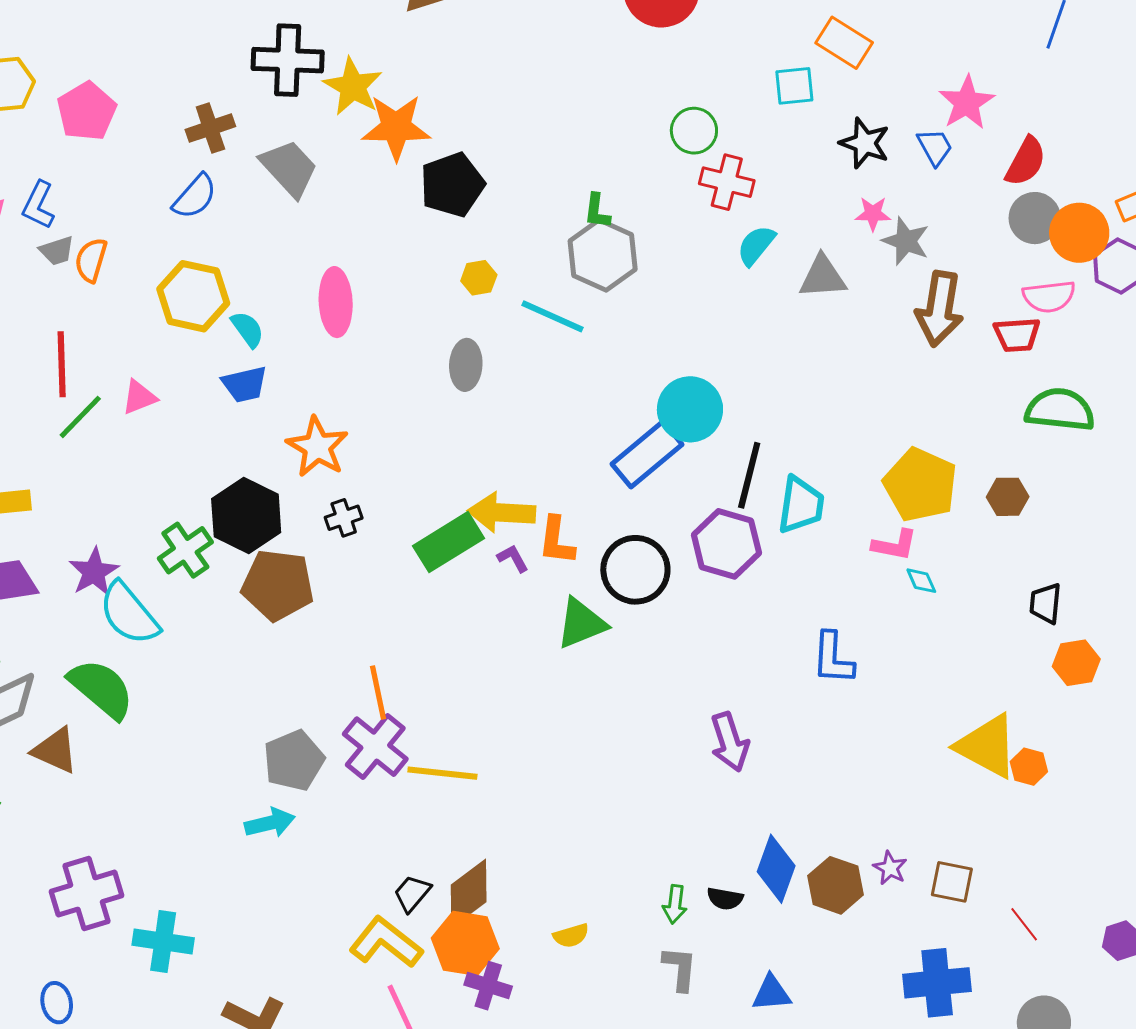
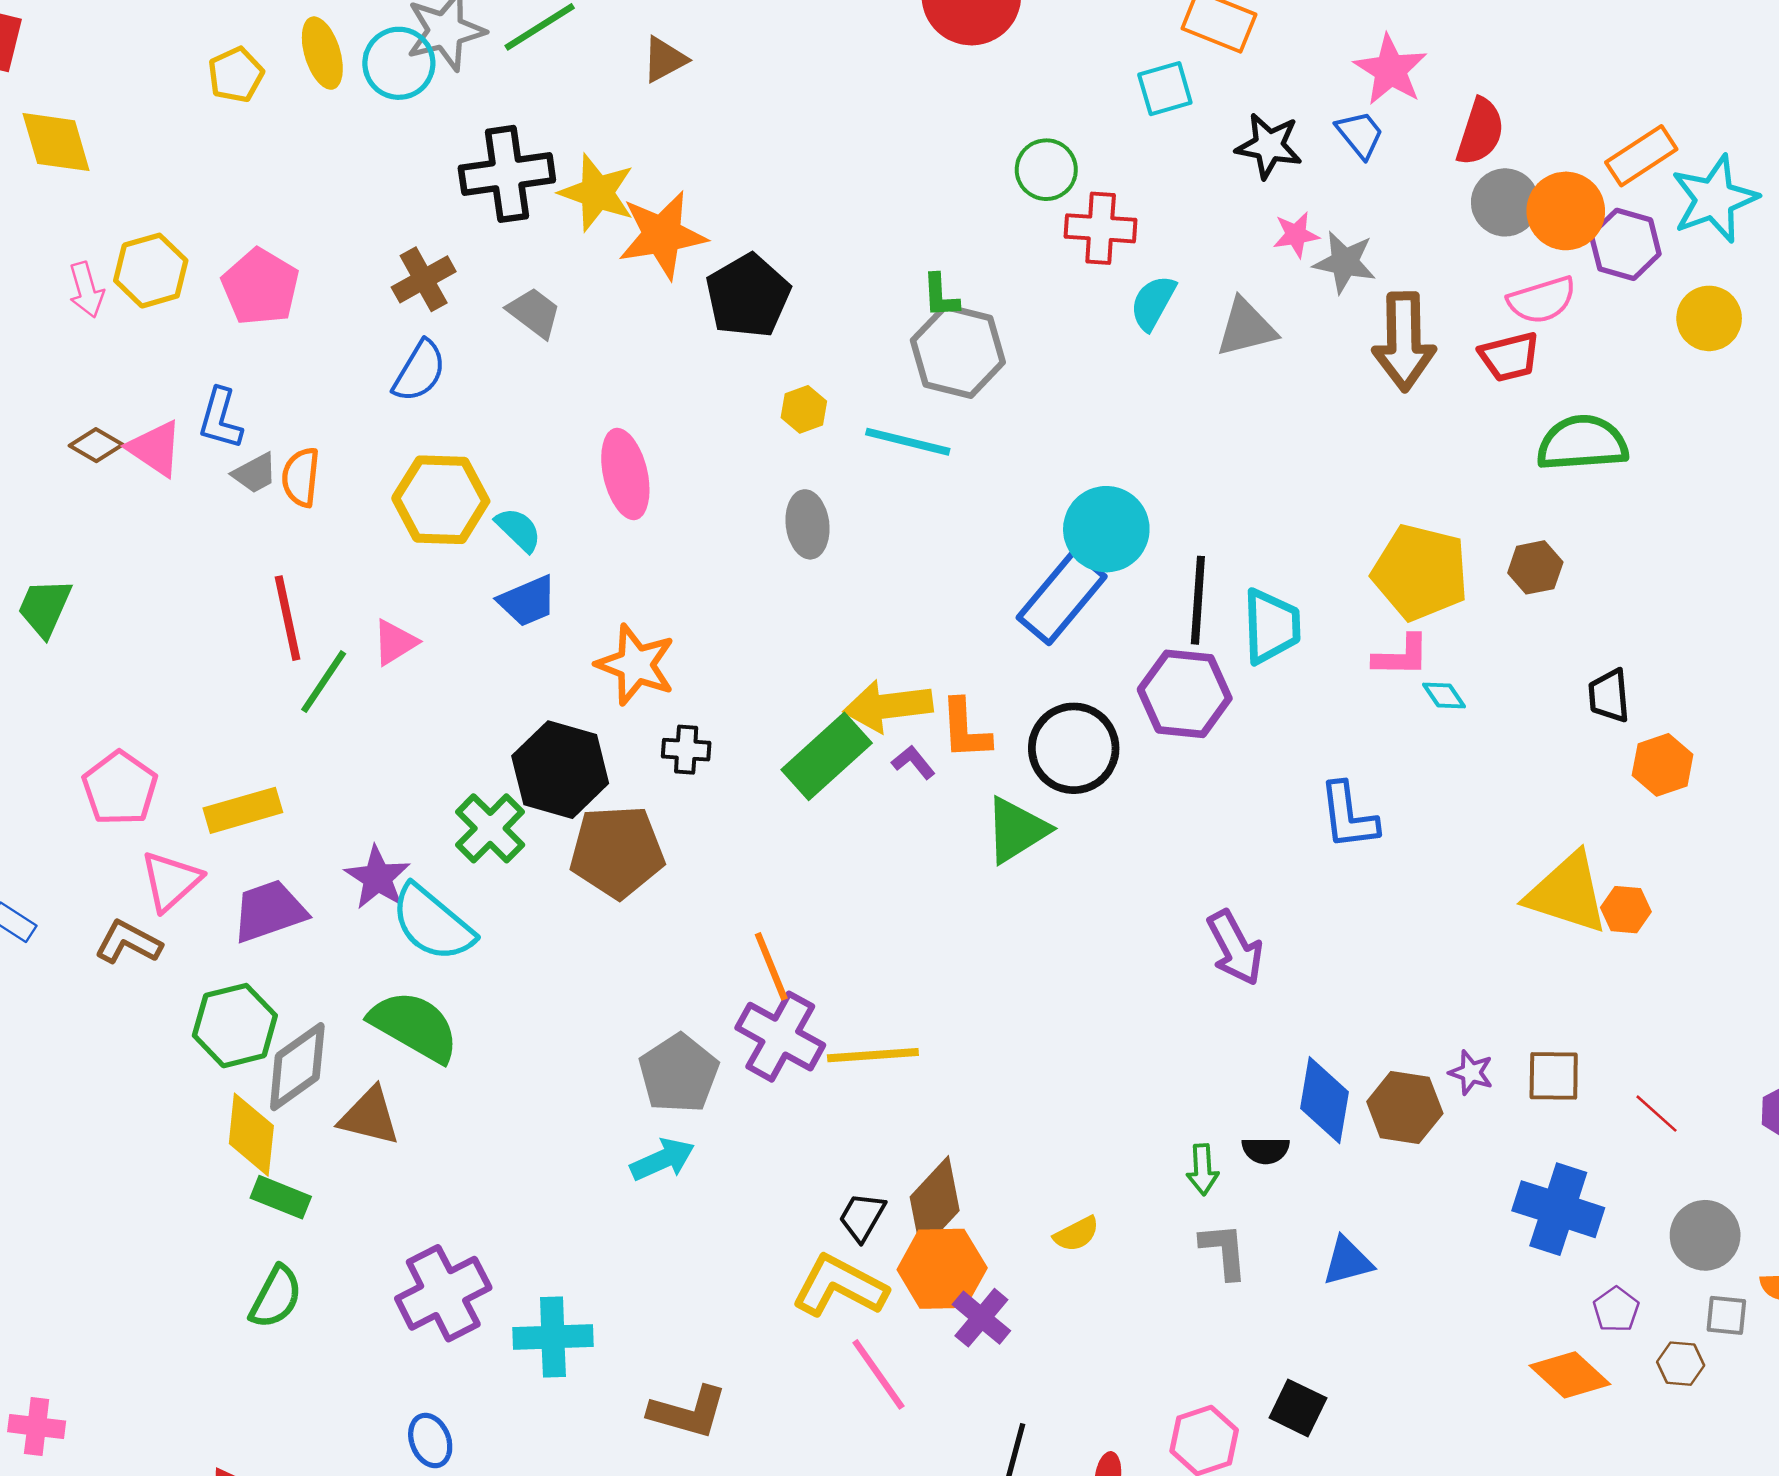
gray trapezoid: (289, 168) -> (534, 313), size x0.7
black cross: (344, 518) -> (686, 750), turned 33
blue cross: (937, 983) -> (1558, 1209), turned 34
purple cross: (488, 986) -> (981, 1318), turned 33

